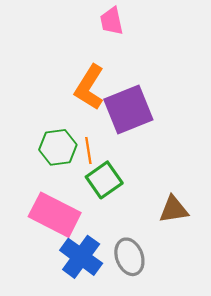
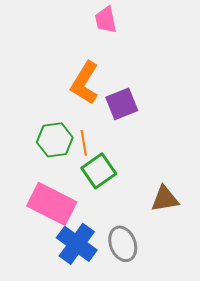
purple square: (128, 109) -> (122, 104), size x0.7

